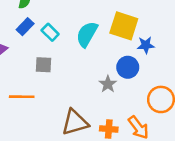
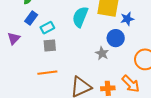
cyan rectangle: (50, 32) -> (47, 28), moved, turned -64
orange line: (22, 97) -> (47, 73), moved

